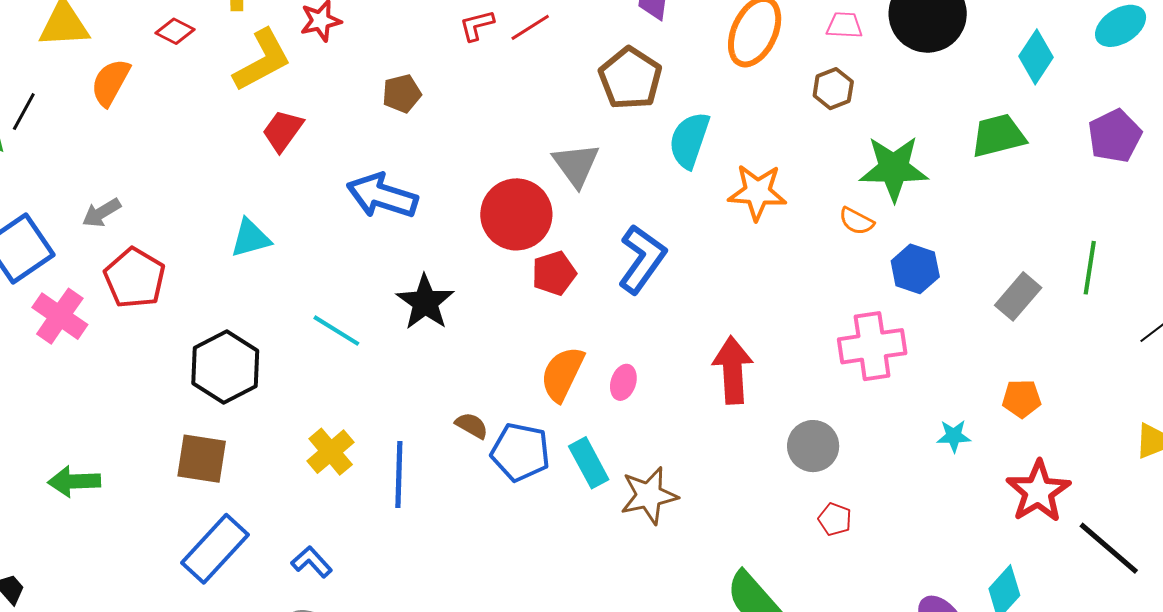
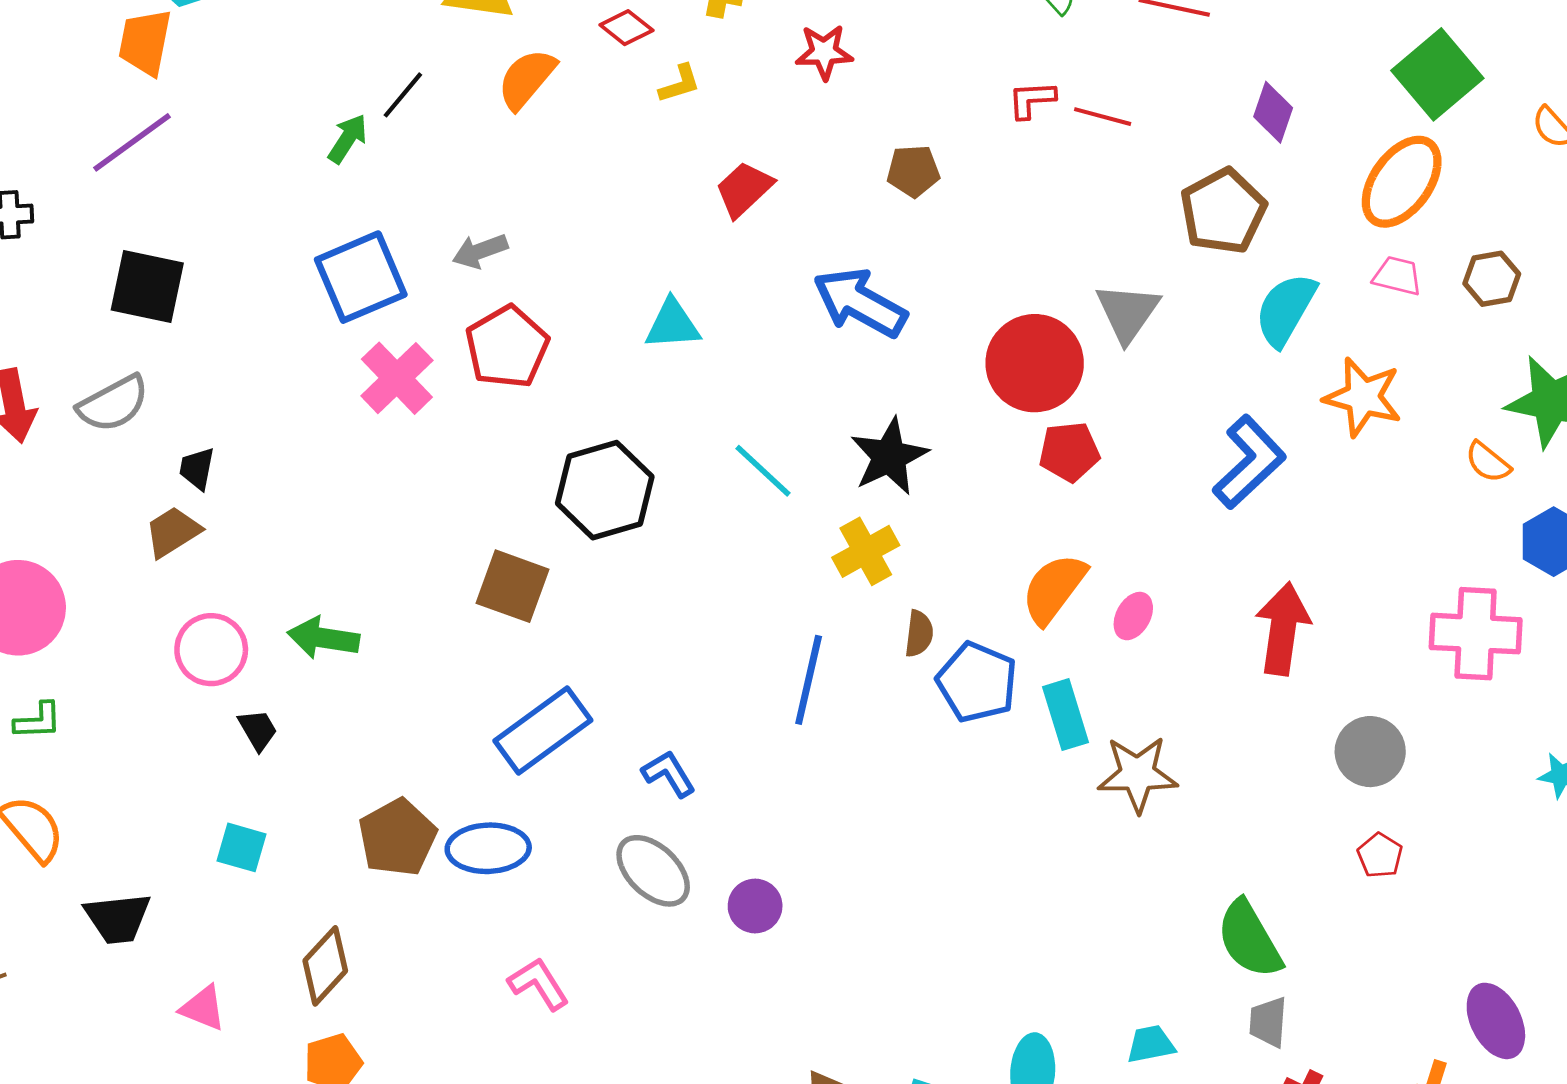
pink trapezoid: (844, 25) -> (1397, 276), moved
red line: (530, 27) -> (1103, 117), turned 36
yellow L-shape: (262, 60) -> (680, 84), moved, size x0.5
blue L-shape: (642, 259) -> (1249, 462), moved
brown semicircle: (472, 425) -> (919, 634), turned 56
yellow cross: (331, 452) -> (866, 551), moved
brown square: (202, 459) -> (513, 586), moved
green arrow: (74, 481) -> (323, 638), moved

